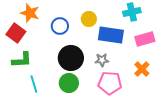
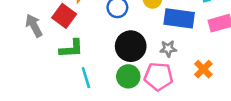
orange cross: (142, 69) -> (203, 69), moved
pink pentagon: (110, 83) -> (159, 76), moved

